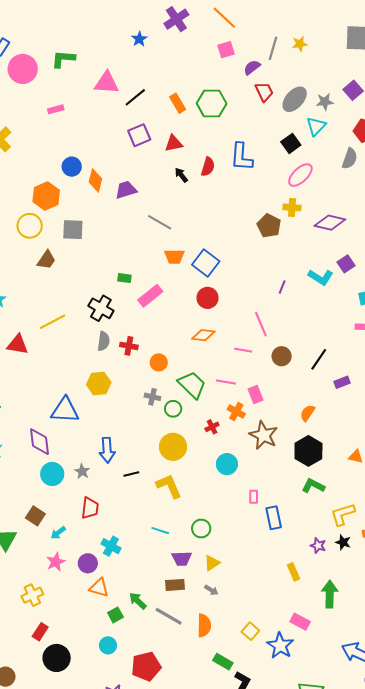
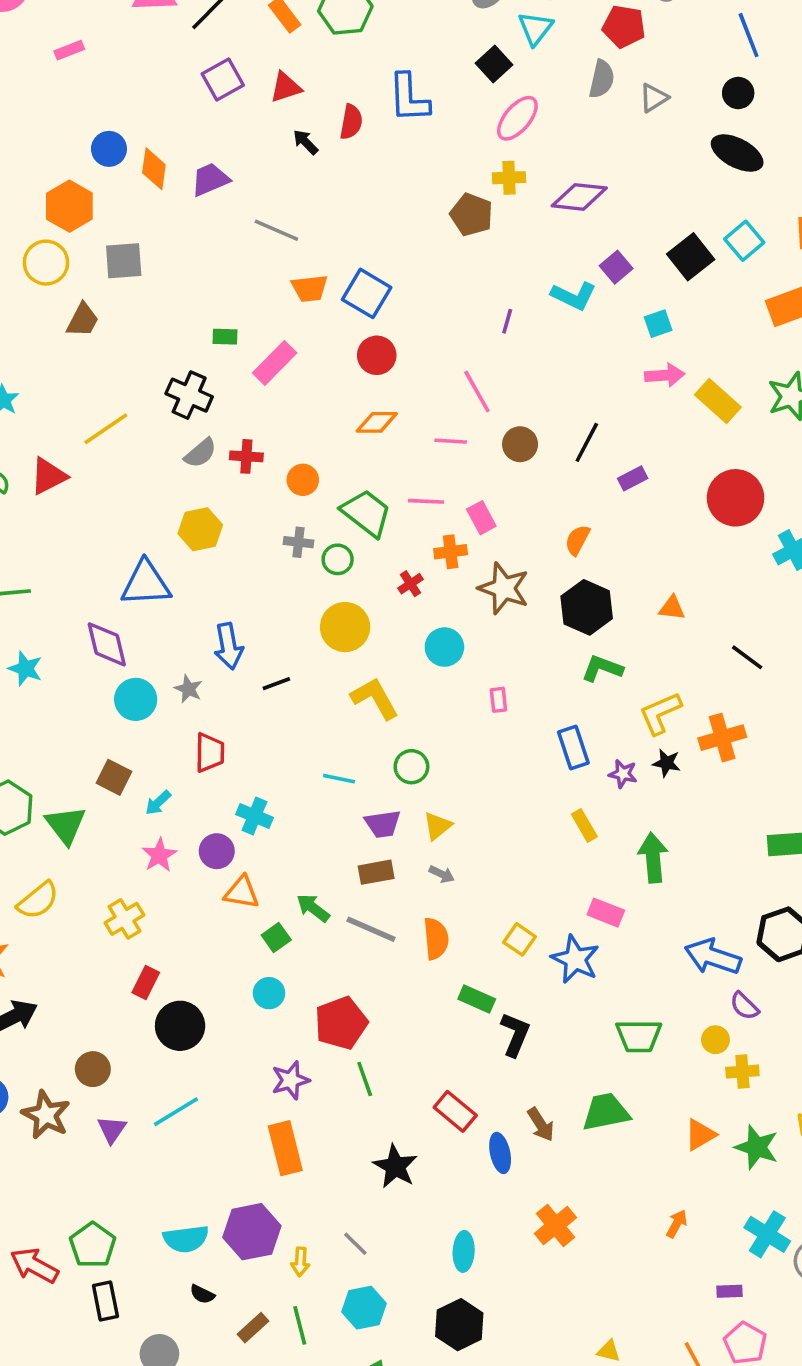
gray semicircle: (104, 341) -> (200, 453), turned 48
red triangle: (18, 345) -> (48, 476), turned -30
orange cross: (236, 412) -> (451, 552), turned -30
yellow L-shape: (169, 486) -> (375, 698), moved
blue rectangle: (274, 518) -> (573, 747), moved

